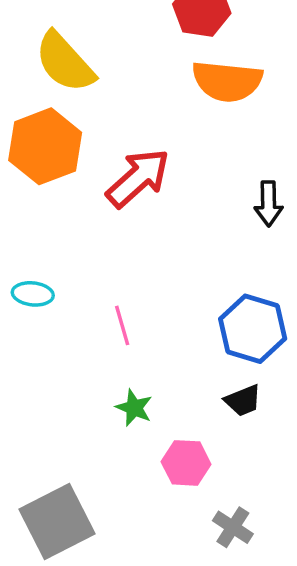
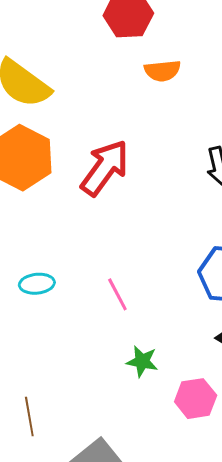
orange semicircle: (227, 81) -> (162, 71), size x0.6

